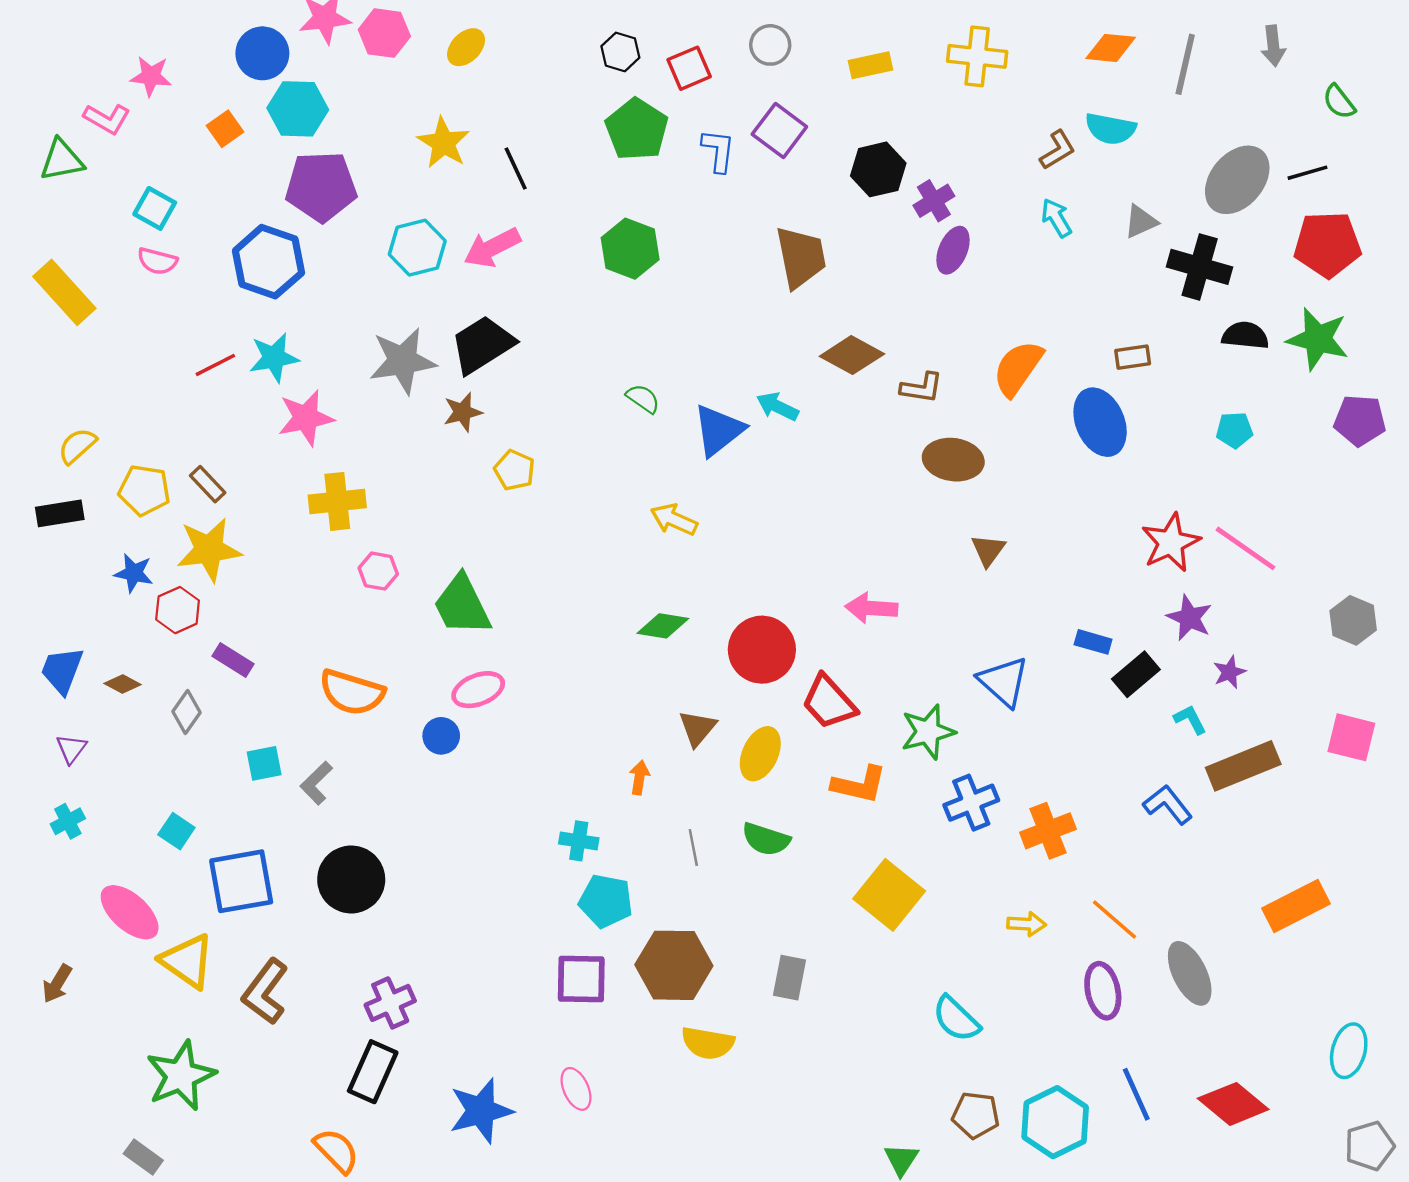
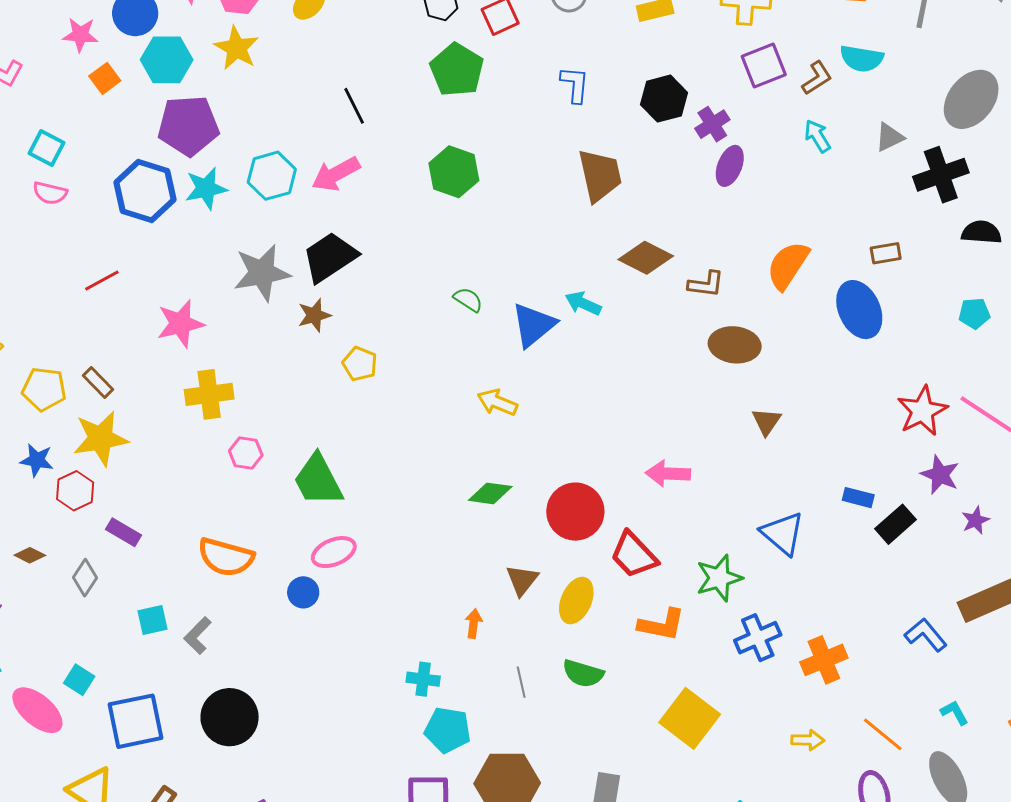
pink star: (151, 76) -> (80, 35), moved
purple square: (779, 130) -> (764, 66), moved, turned 33
yellow star: (443, 143) -> (236, 48), moved
blue L-shape: (718, 151) -> (575, 85), moved
black cross: (1200, 267) -> (941, 175), turned -34
cyan star: (274, 358) -> (206, 188), moved
cyan L-shape: (1190, 720) -> (954, 713), moved
pink ellipse: (130, 912) -> (37, 710), moved

